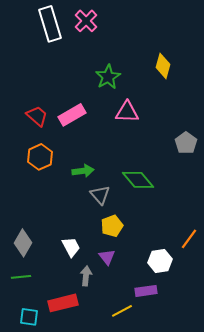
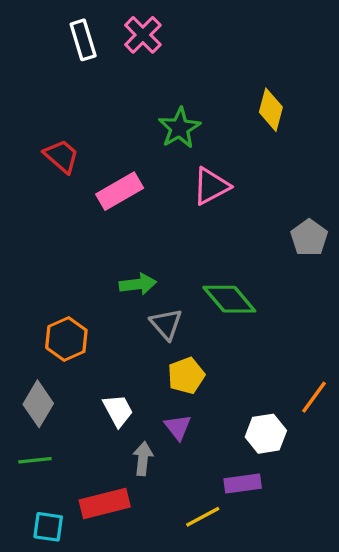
white rectangle: (50, 24) -> (83, 40), size x0.7
pink triangle: (127, 112) -> (211, 186), turned -30
red trapezoid: (37, 116) -> (61, 156), moved
orange hexagon: (40, 157) -> (66, 339), moved

